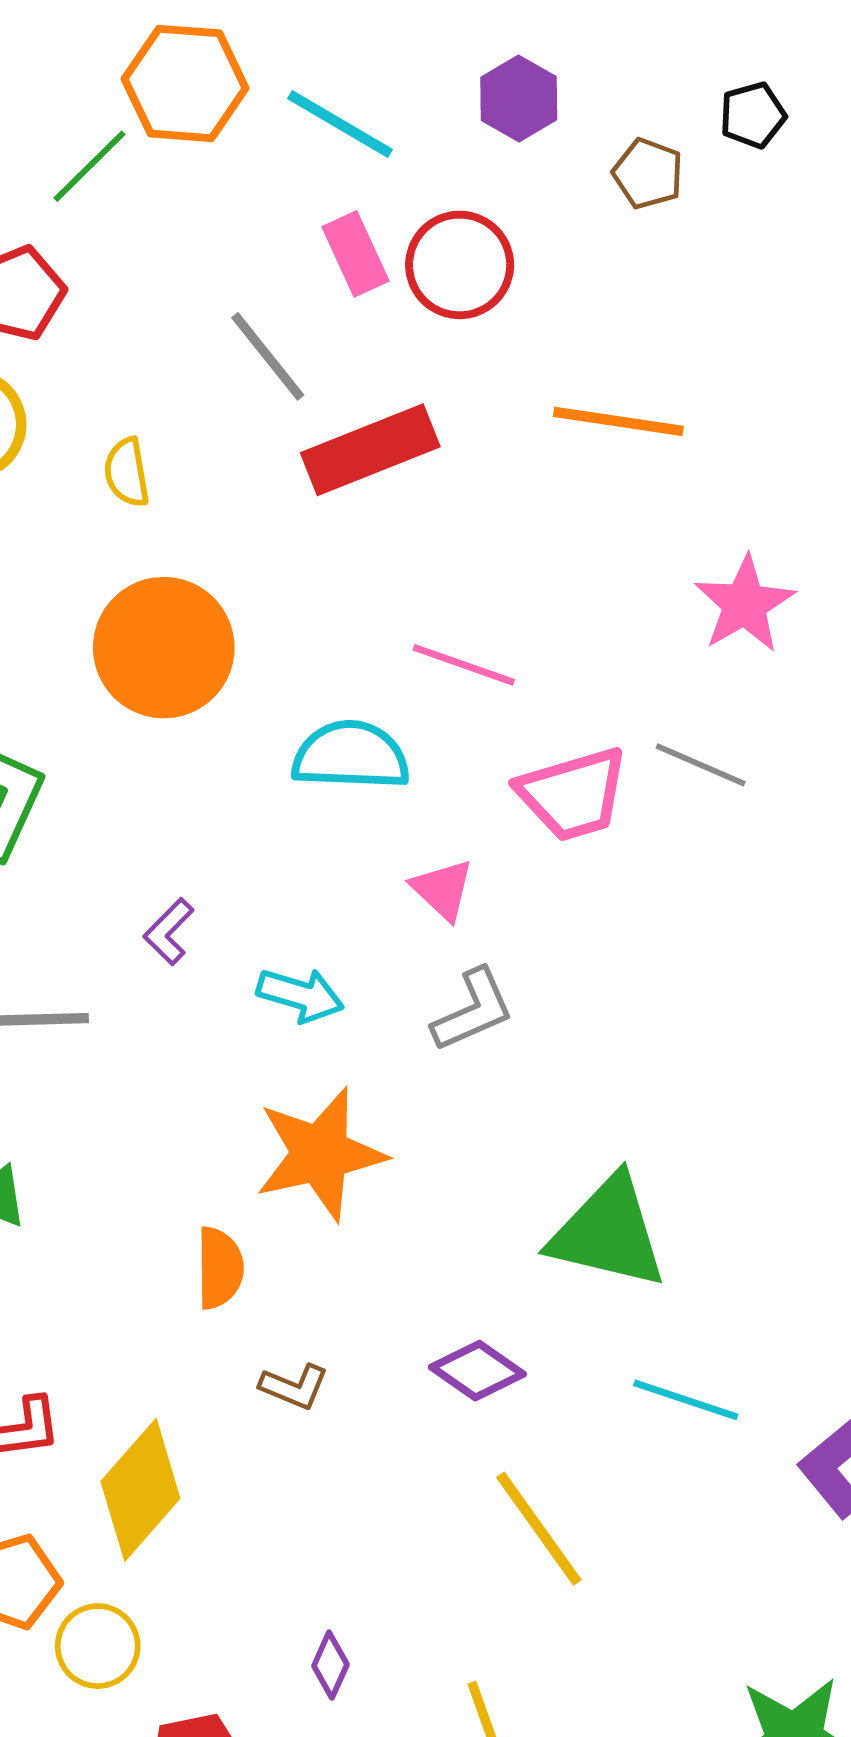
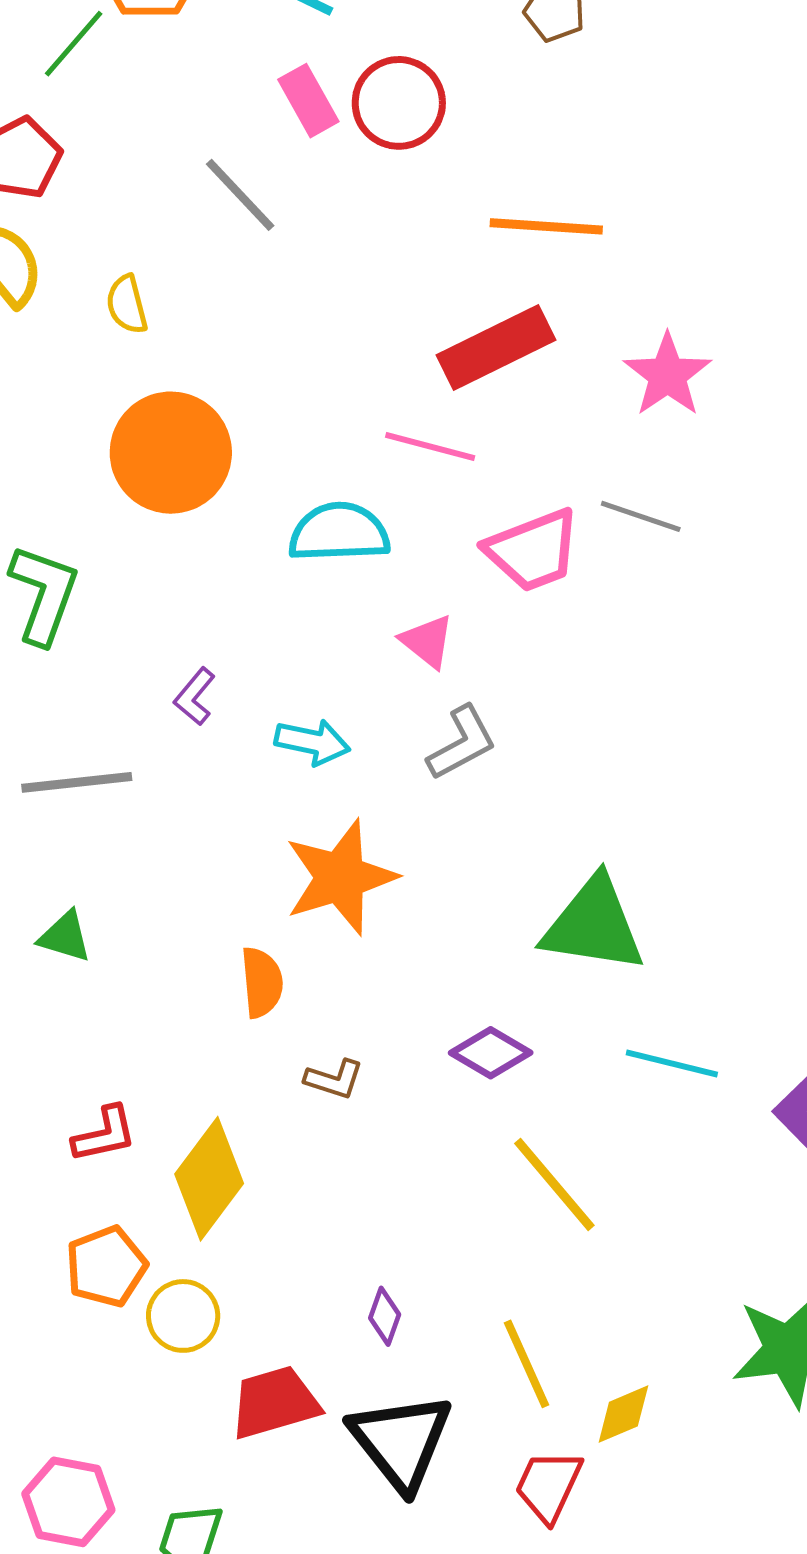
red rectangle: (370, 450) -> (496, 347), moved

